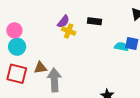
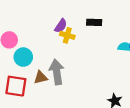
cyan circle: (17, 47) -> (23, 57), moved
gray arrow: (54, 80) -> (57, 72), moved

